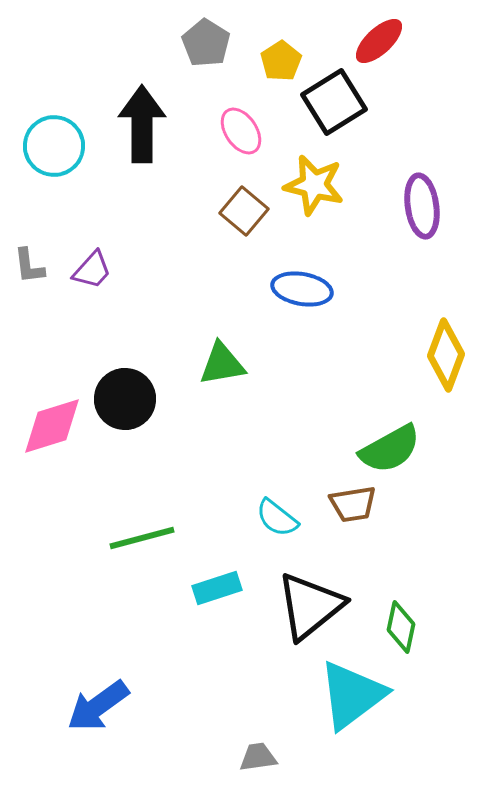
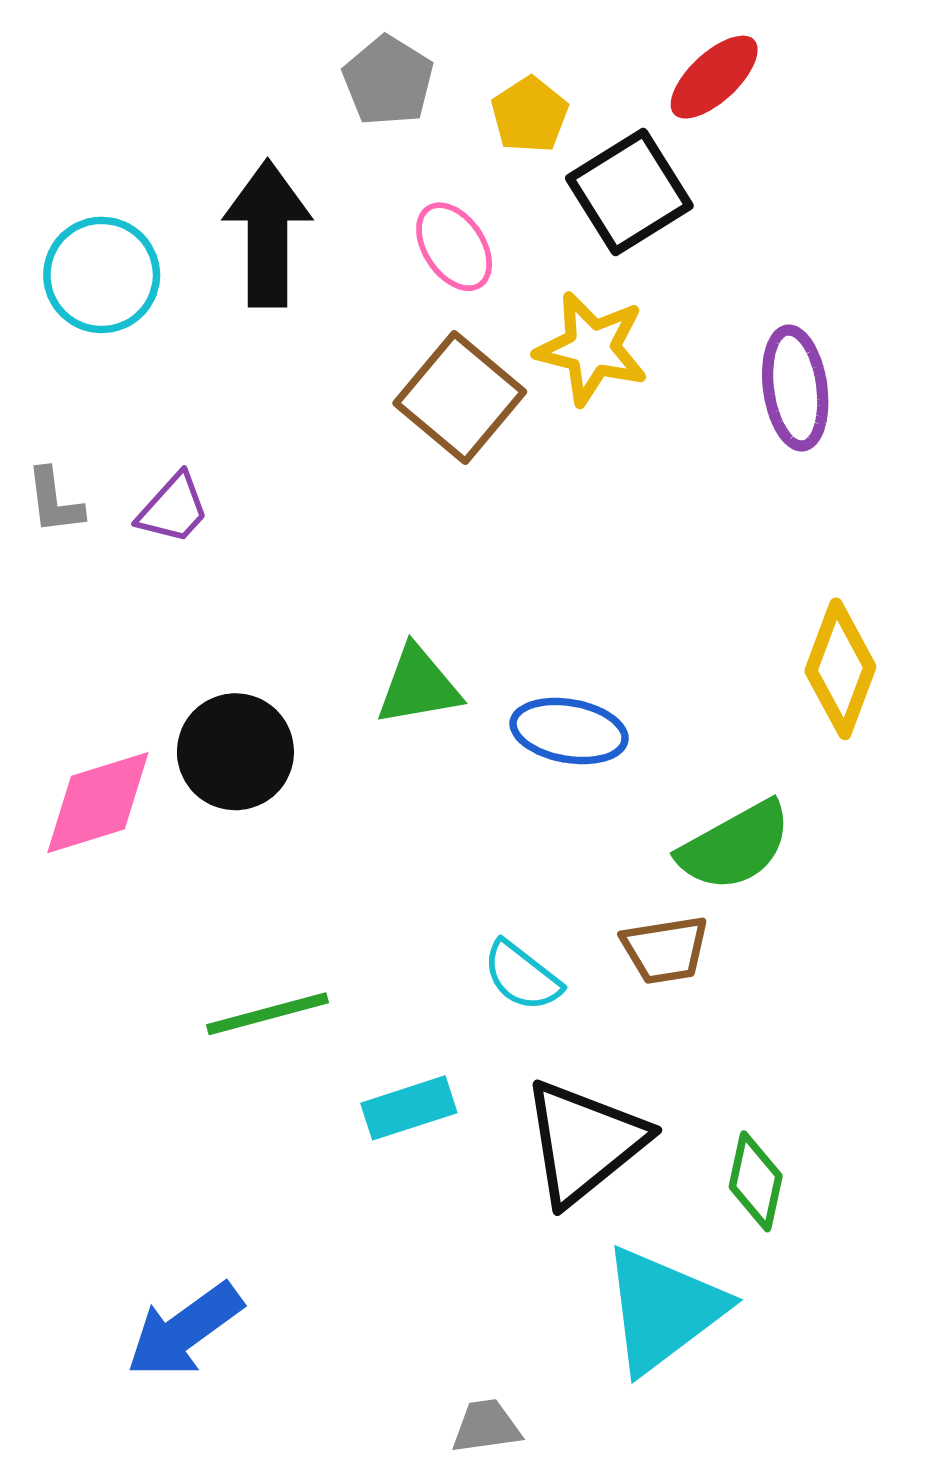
brown square: (244, 211) -> (460, 397), size x1.4
blue ellipse: (302, 289) -> (569, 731), moved

